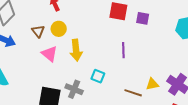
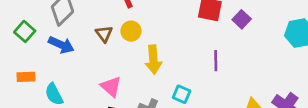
purple square: (143, 18) -> (242, 19), turned 32
pink triangle: (49, 54) -> (111, 87), moved

